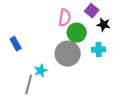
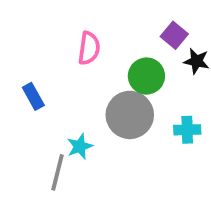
pink semicircle: (65, 18) -> (89, 48), moved
cyan cross: (99, 50) -> (187, 130), moved

